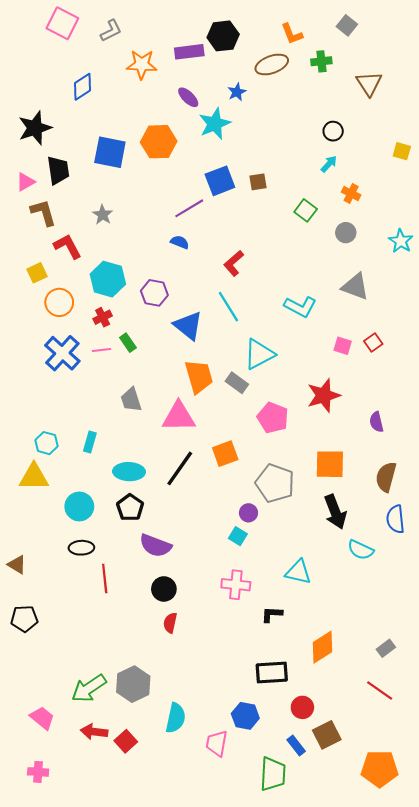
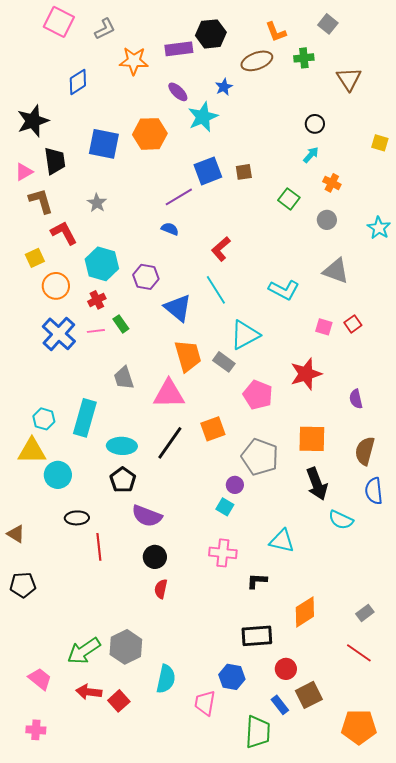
cyan rectangle: (90, 442) -> (85, 418), size x1.8
cyan circle: (79, 506) -> (58, 475), moved

